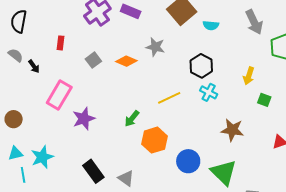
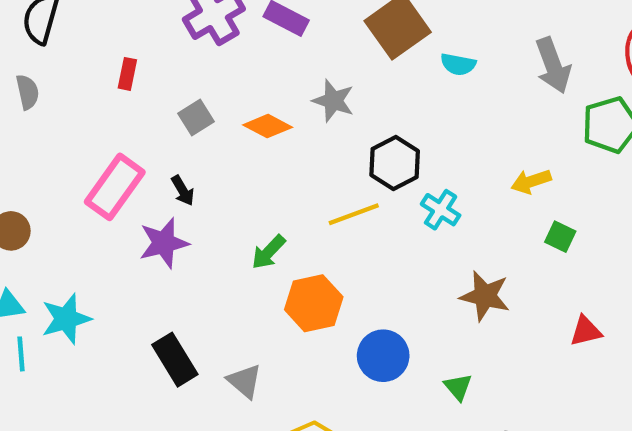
gray semicircle: (16, 55) -> (27, 92), turned 35
black arrow: (34, 66) -> (183, 191), moved
black hexagon: (201, 66) -> (395, 163), moved
yellow arrow: (249, 76) -> (531, 181), turned 48
green triangle: (224, 172) -> (458, 387), size x0.5

